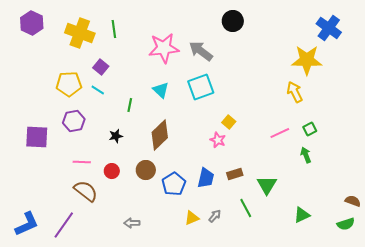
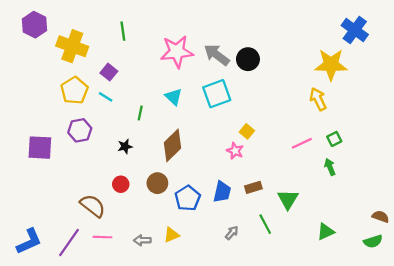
black circle: (233, 21) -> (248, 59), moved
yellow cross: (80, 33) -> (72, 46), moved
yellow pentagon: (69, 84) -> (74, 90), turned -30
pink line: (82, 162) -> (102, 237), moved
yellow triangle: (192, 218) -> (171, 235), moved

